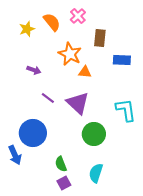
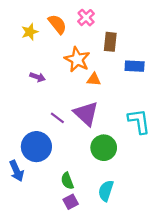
purple line: (48, 98) -> (57, 118), moved

